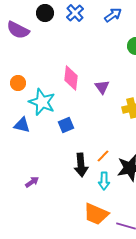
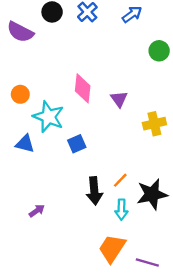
orange trapezoid: (96, 214) -> (112, 248), turned 100

